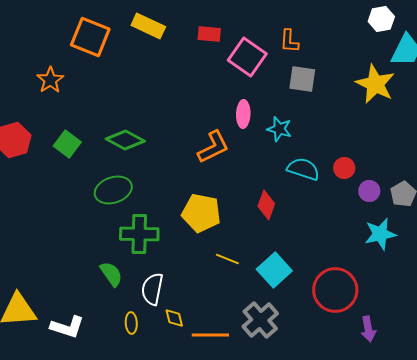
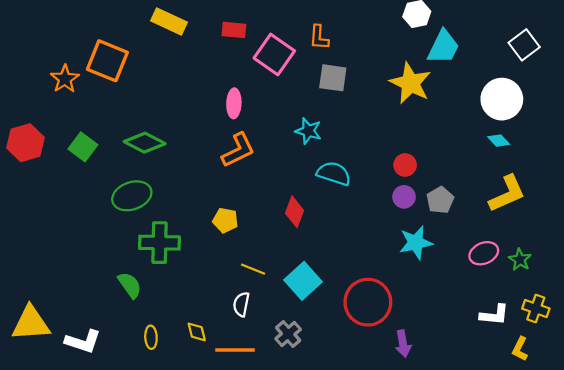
orange square: (90, 37) -> (107, 61), moved
pink ellipse: (243, 114) -> (234, 103), moved
red circle: (344, 168) -> (405, 165), moved
yellow pentagon: (201, 213) -> (225, 220), size x0.6
white semicircle: (152, 289) -> (241, 304), moved, size x0.7
gray cross: (260, 320) -> (288, 334), size x0.7

